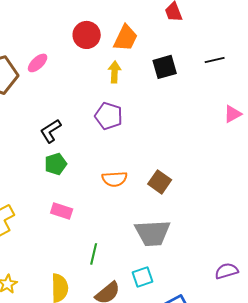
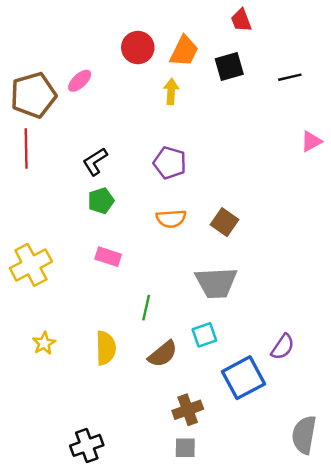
black square: (165, 67) -> (229, 67), moved
purple pentagon: (109, 116) -> (170, 163), moved
purple semicircle: (227, 271) -> (283, 347), moved, turned 140

